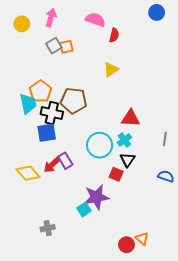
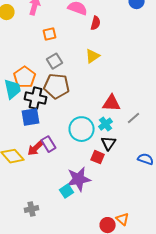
gray square: (54, 46) -> (55, 61), moved
gray line: (165, 139) -> (134, 118), moved, turned 40

